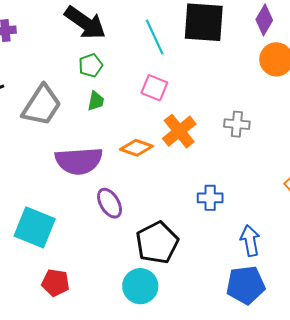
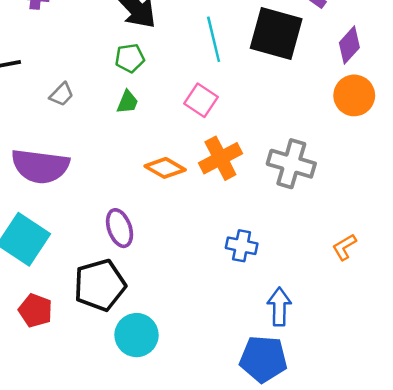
gray trapezoid: (42, 105) -> (62, 94), size x0.5
gray cross: (237, 124) -> (291, 164), size x1.5
purple semicircle: (79, 161) -> (40, 166), moved
black pentagon: (157, 243) -> (100, 285), moved

